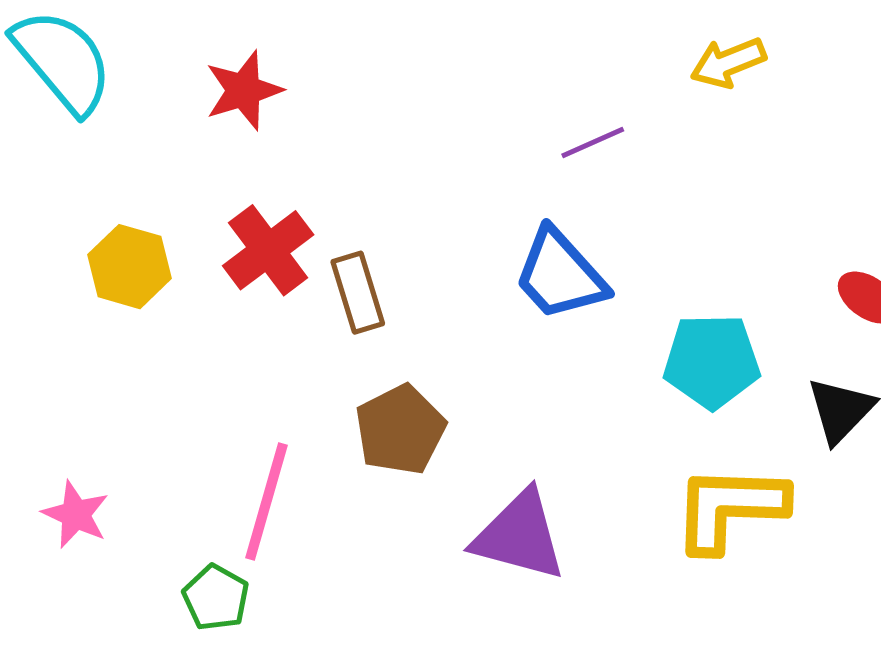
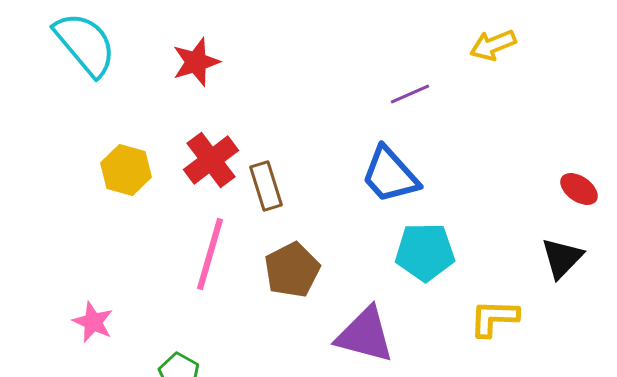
cyan pentagon: (712, 361) -> (425, 252), moved
pink line: (266, 501) -> (210, 254), moved
yellow L-shape: (730, 508) -> (494, 318), size x0.7

